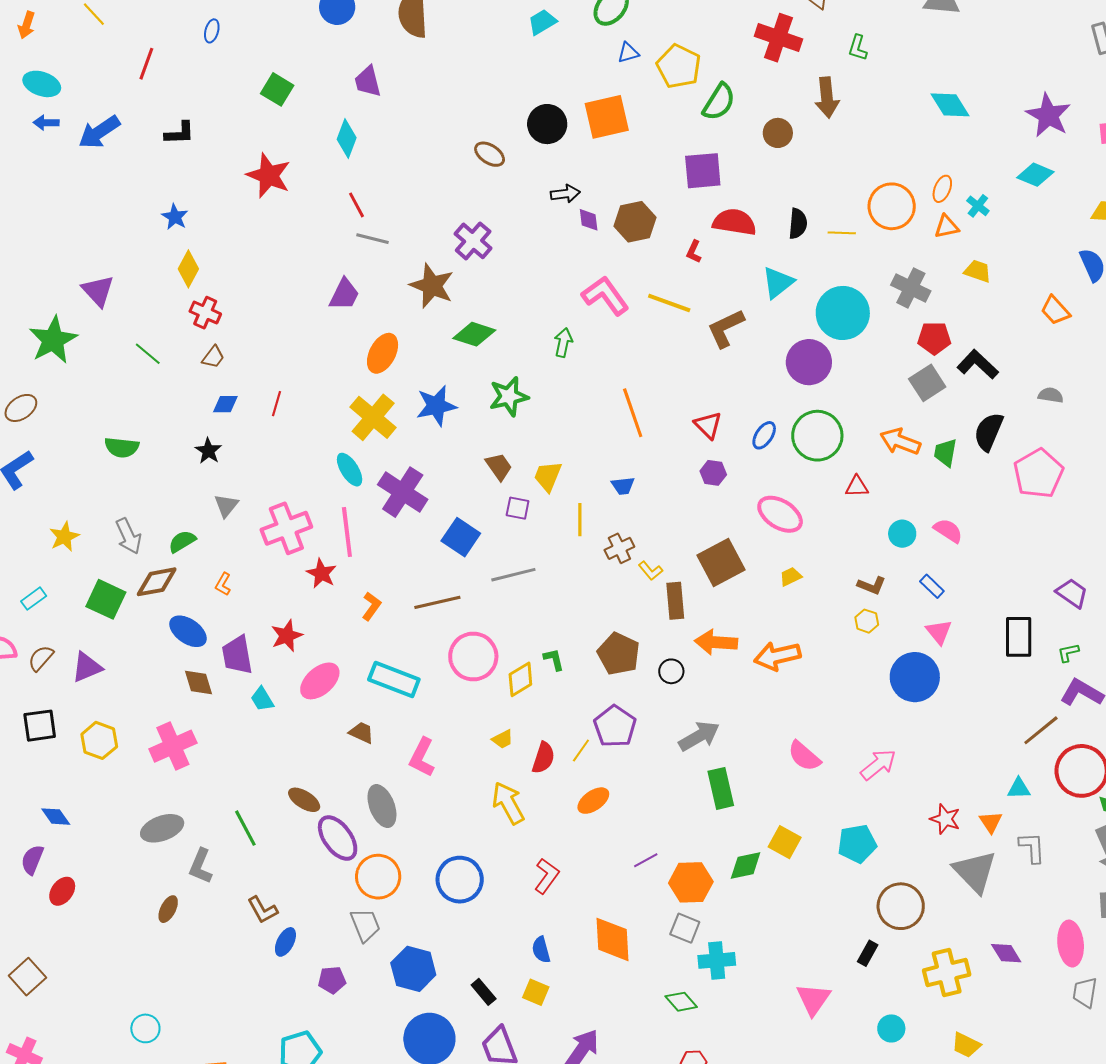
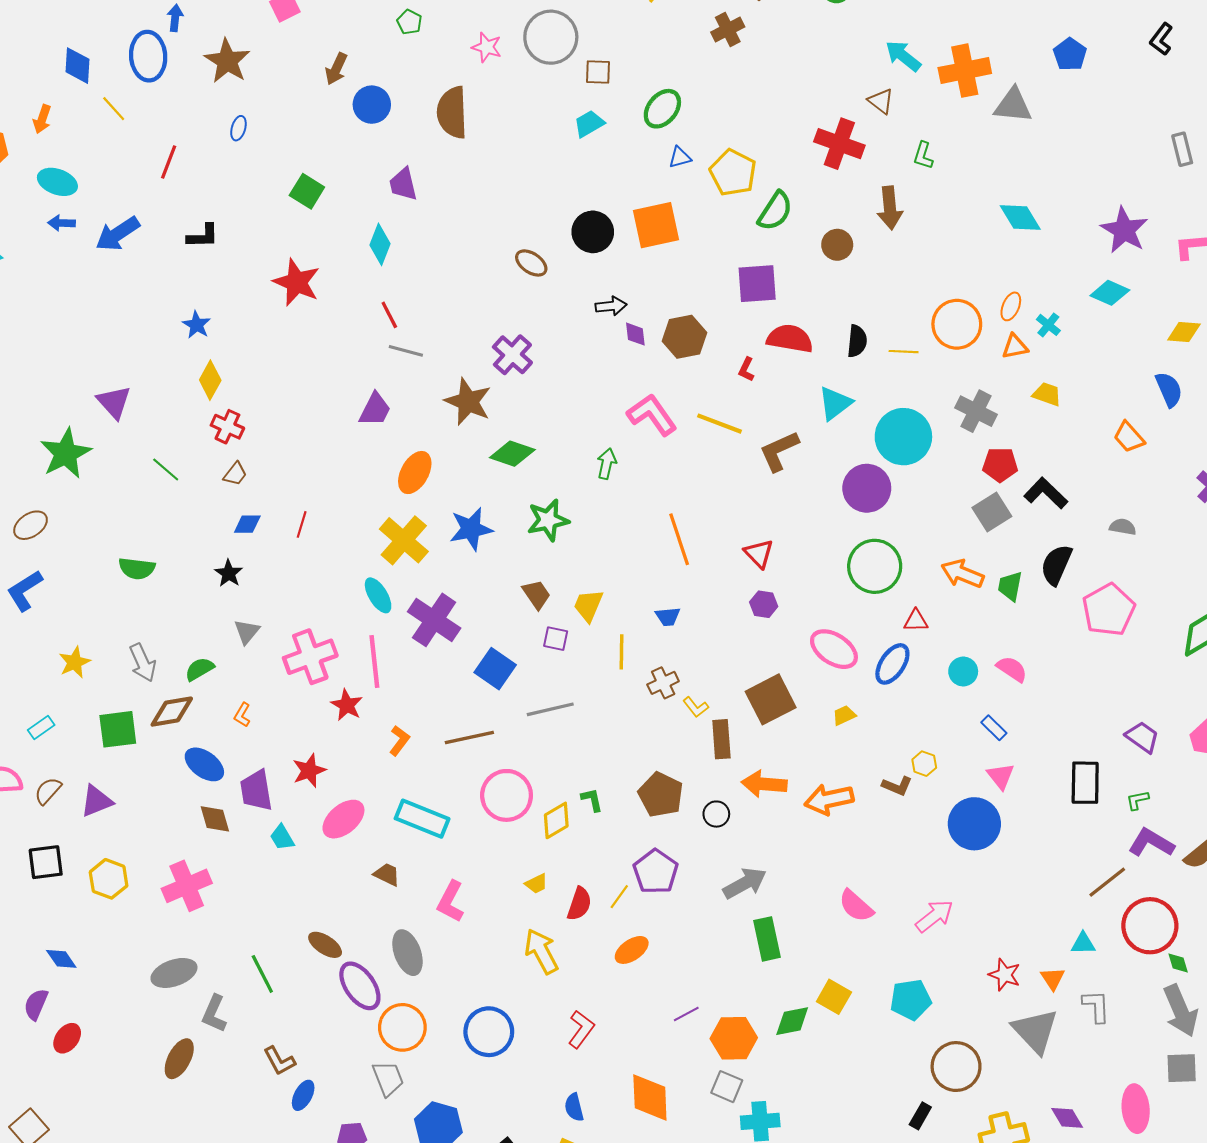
blue ellipse: (764, 435) -> (892, 664), moved, size x1.4
brown L-shape: (872, 586) -> (897, 786), moved
green square: (106, 599) -> (118, 729), turned -33
brown ellipse: (168, 909) -> (179, 1059), size x1.4

